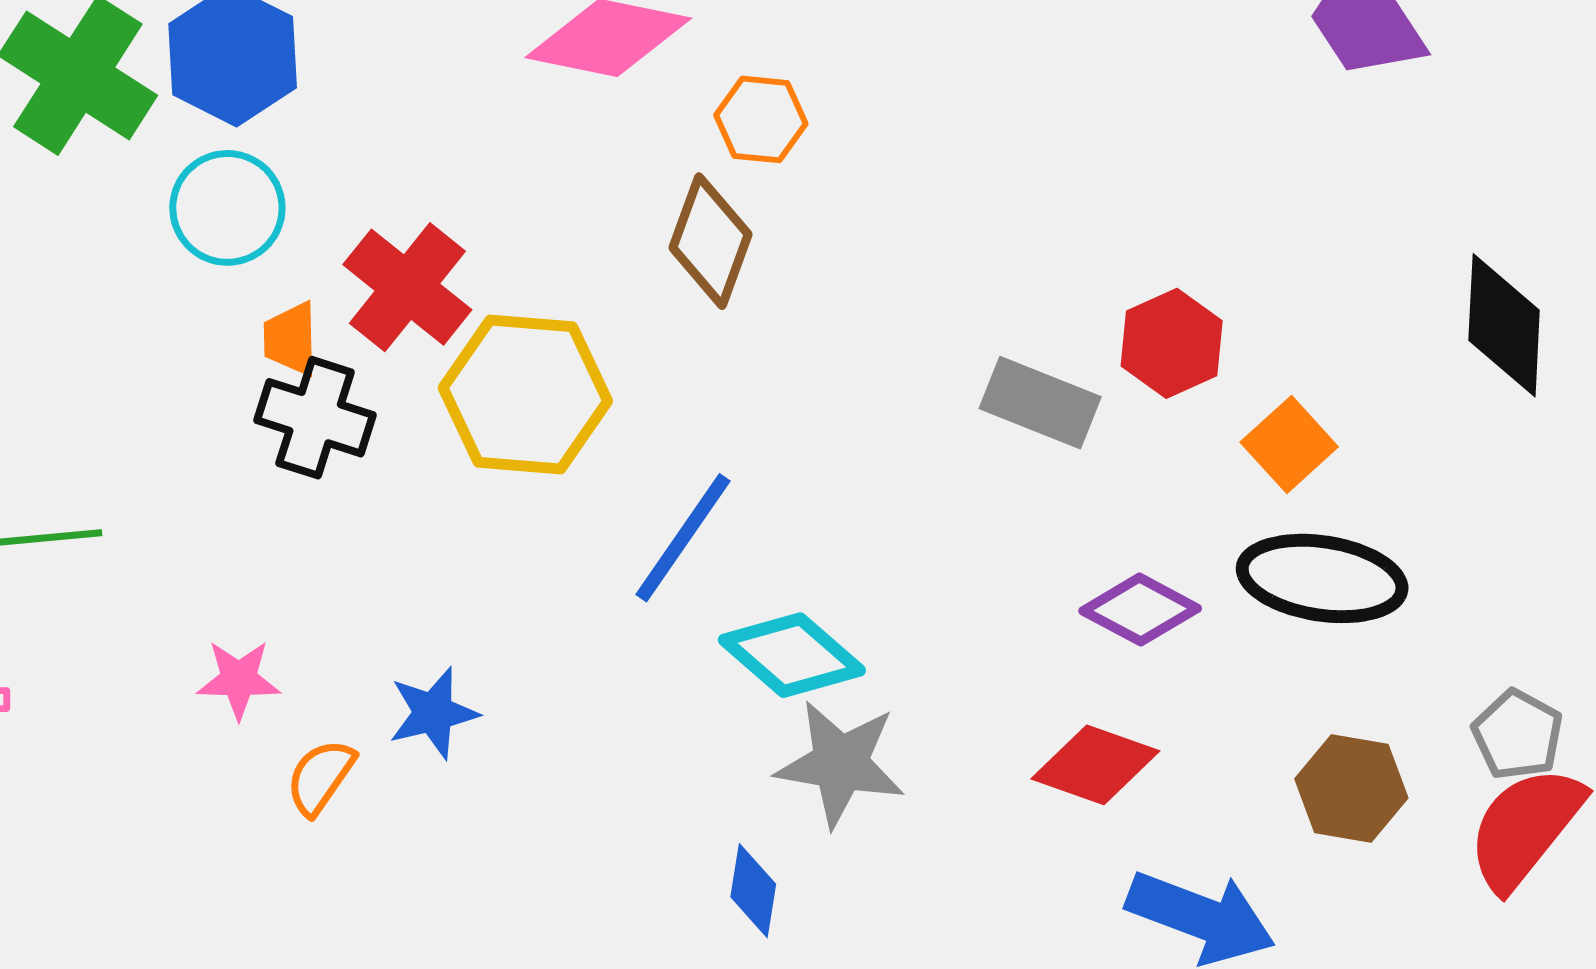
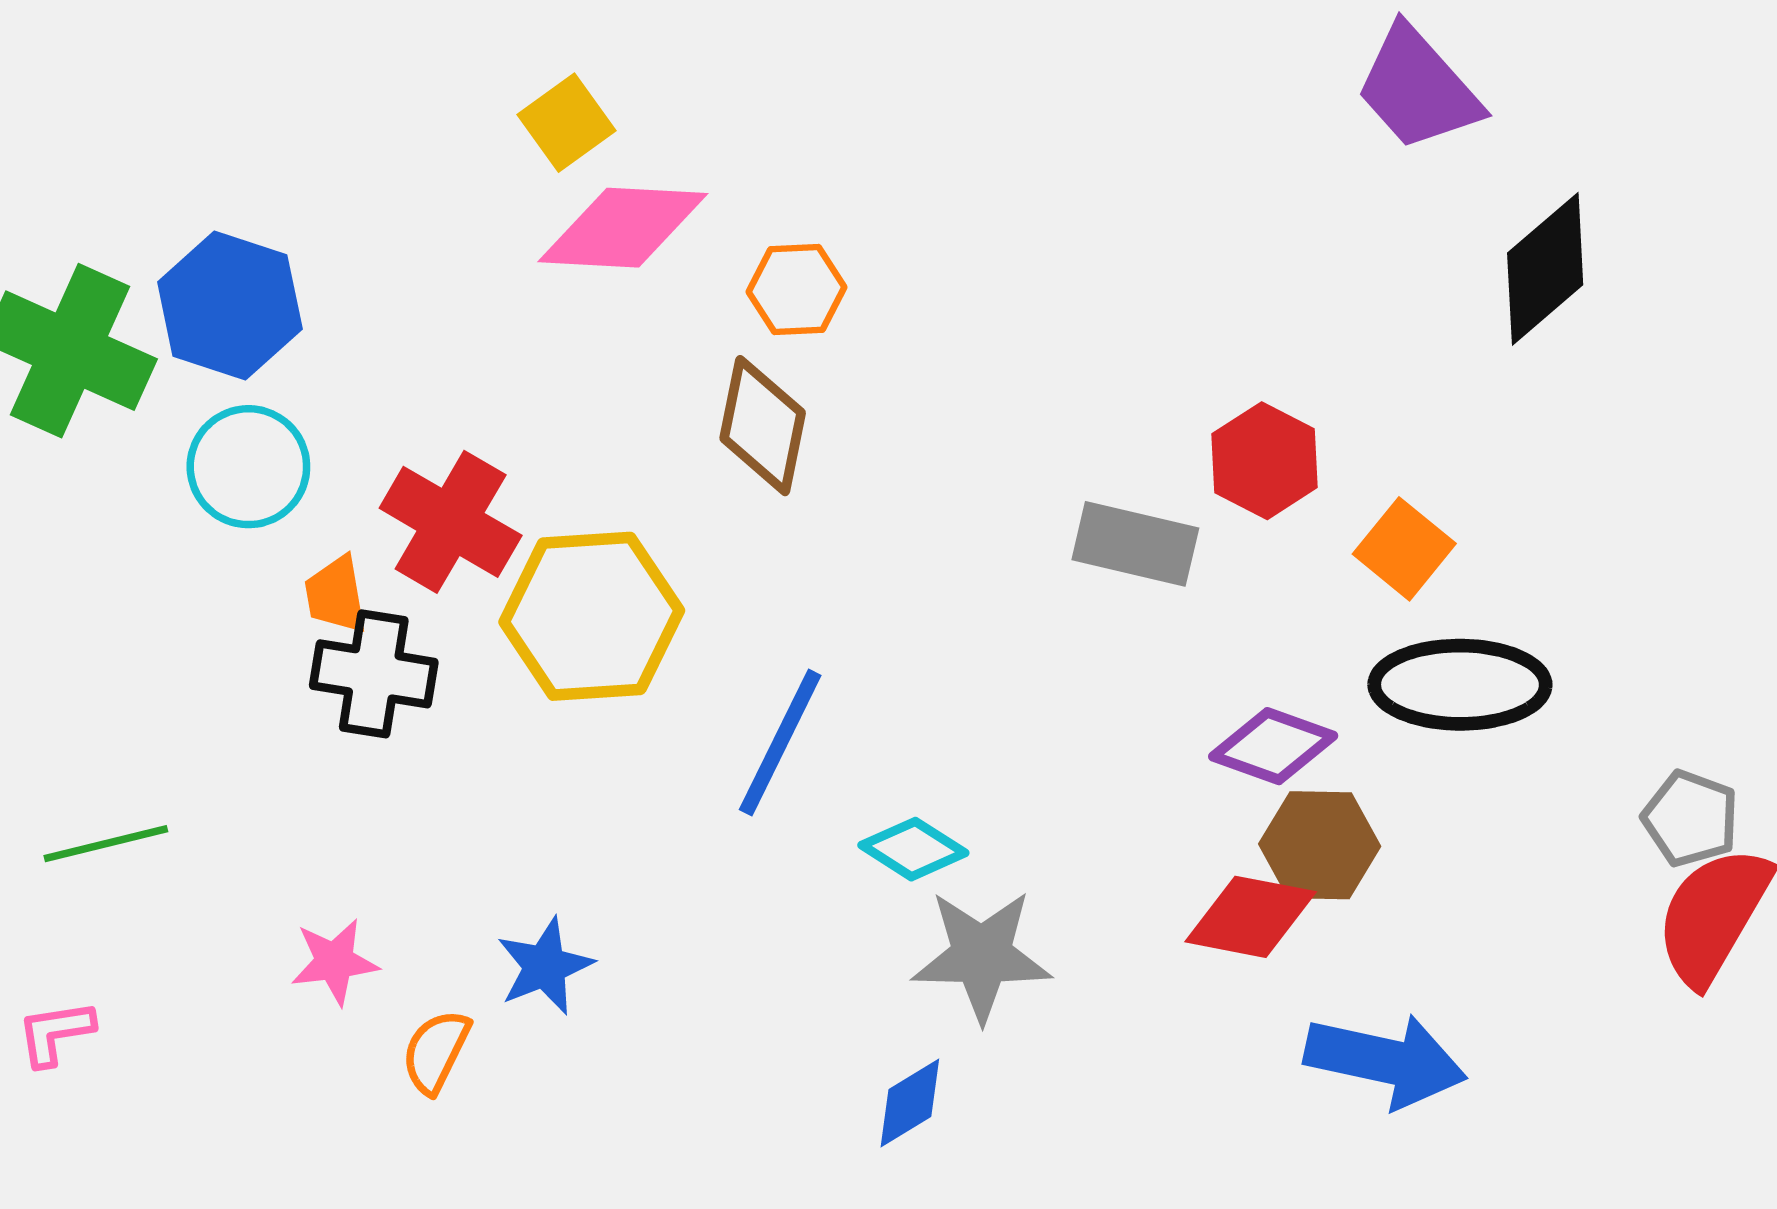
black diamond: (1504, 325) -> (1545, 269), moved, turned 55
cyan diamond: (792, 655) -> (913, 849), size x0.7
brown hexagon: (1351, 788) -> (1320, 845), moved
blue diamond: (753, 891) -> (910, 1103), turned 58

